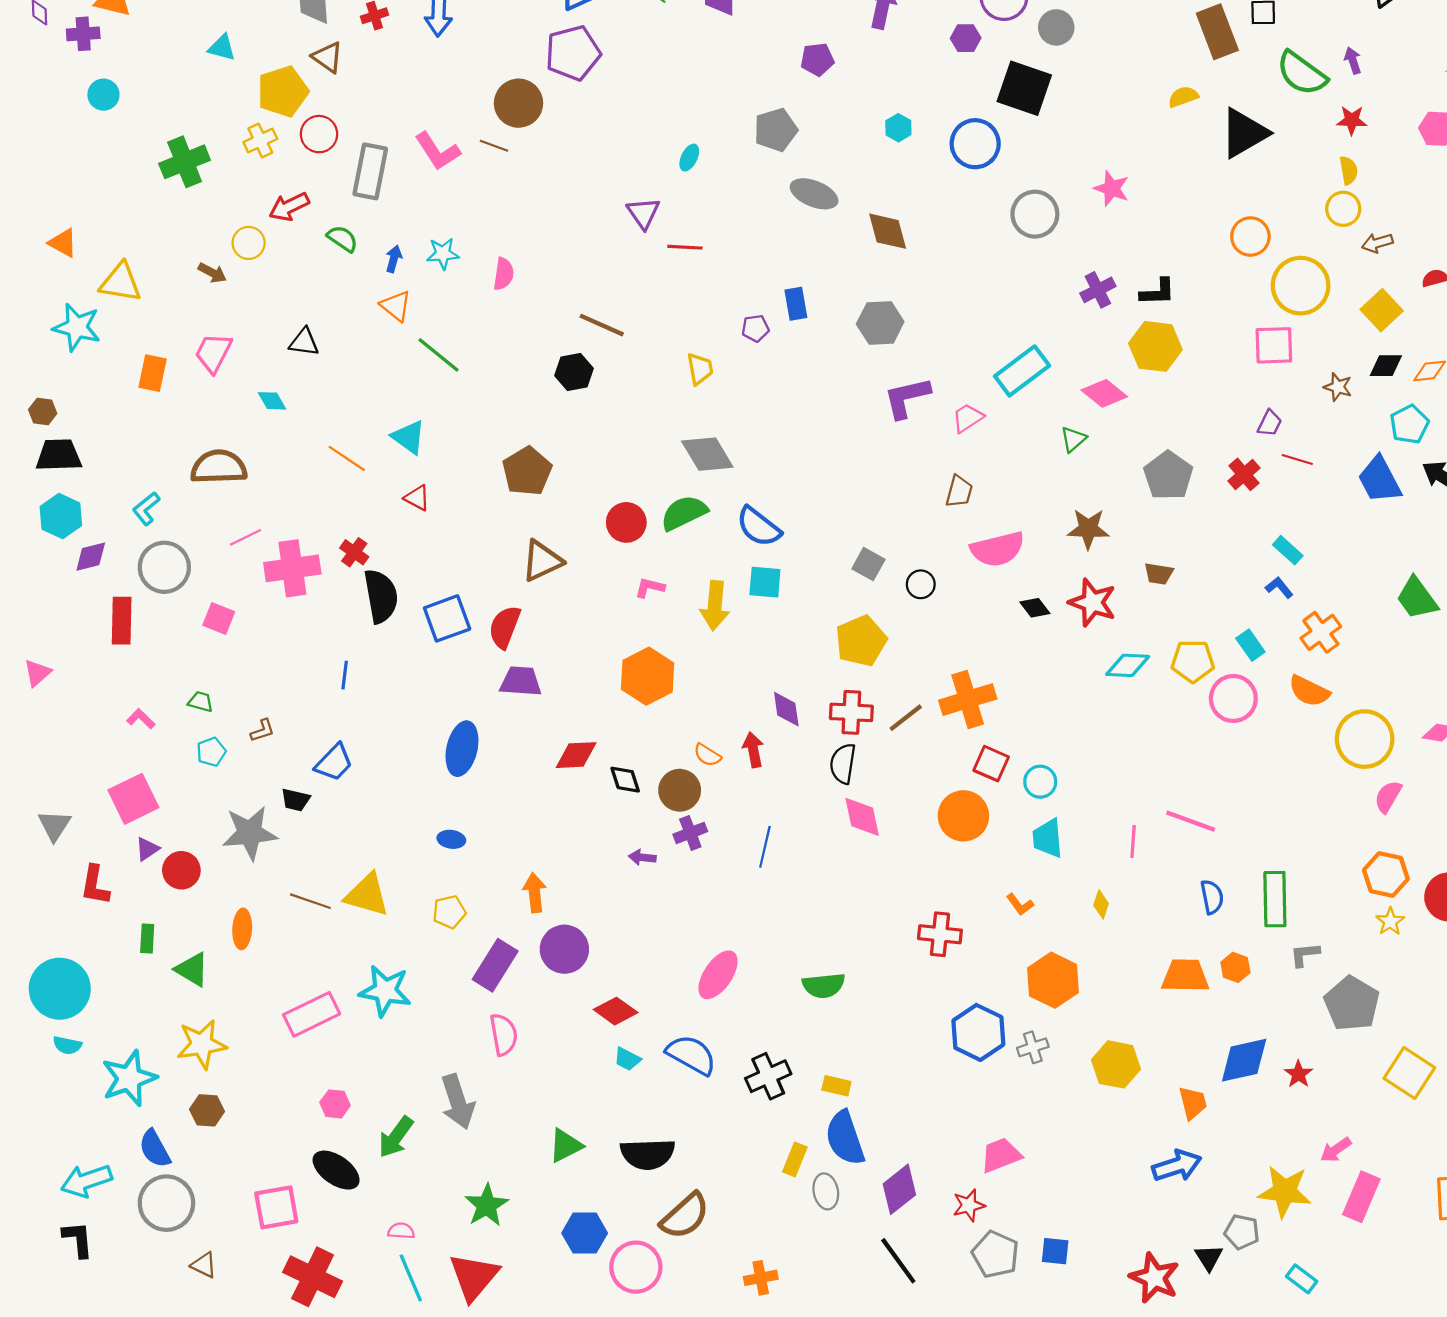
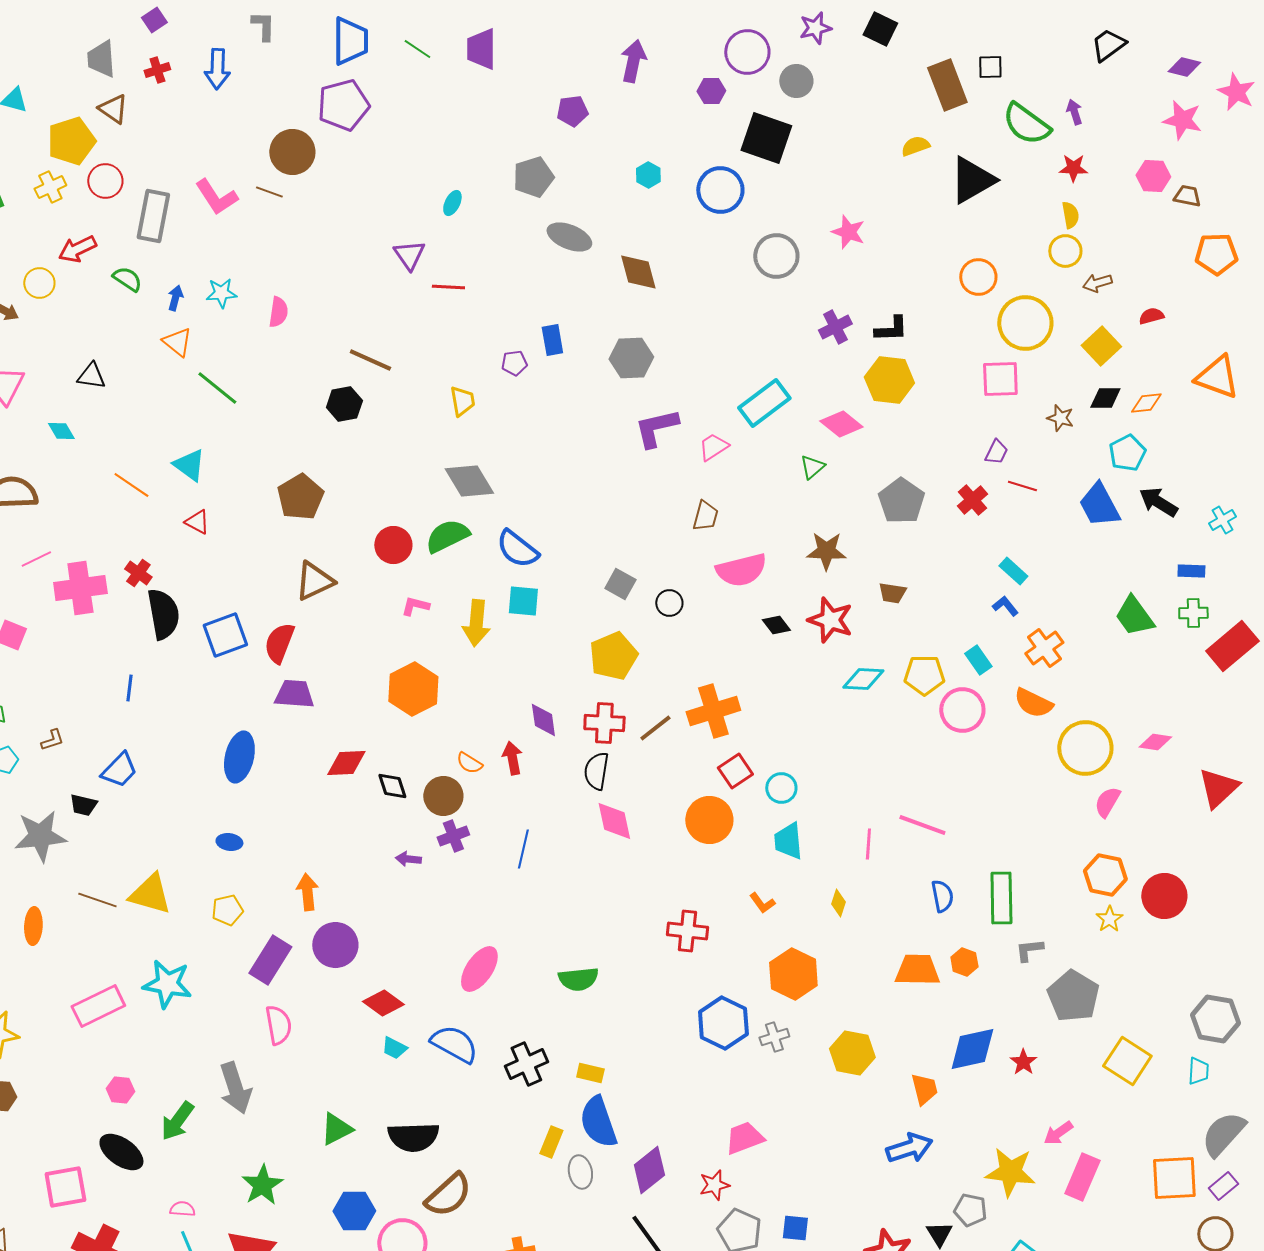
red square: (991, 764) -> (735, 771), turned 32

